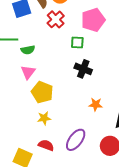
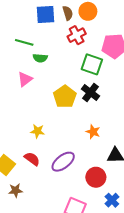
green square: (77, 42) -> (92, 64), size x1.5
pink triangle: (28, 72) -> (25, 79), moved
yellow pentagon: (42, 92) -> (65, 97), moved

